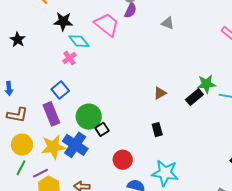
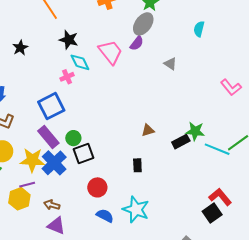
blue square: (60, 90) -> (51, 106), size x1.5
purple rectangle: (51, 114) -> (48, 137), moved, turned -30
green circle: (89, 117) -> (73, 138), size x0.6
black square: (102, 129) -> (84, 153), size x1.5
purple line: (41, 173) -> (27, 185), moved

